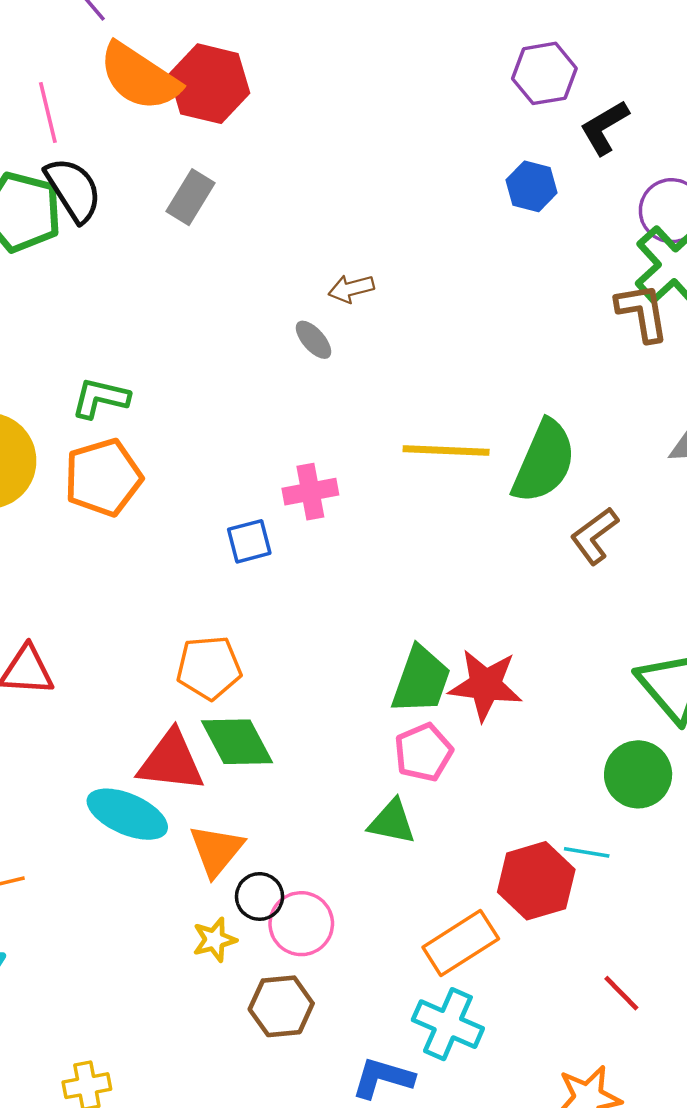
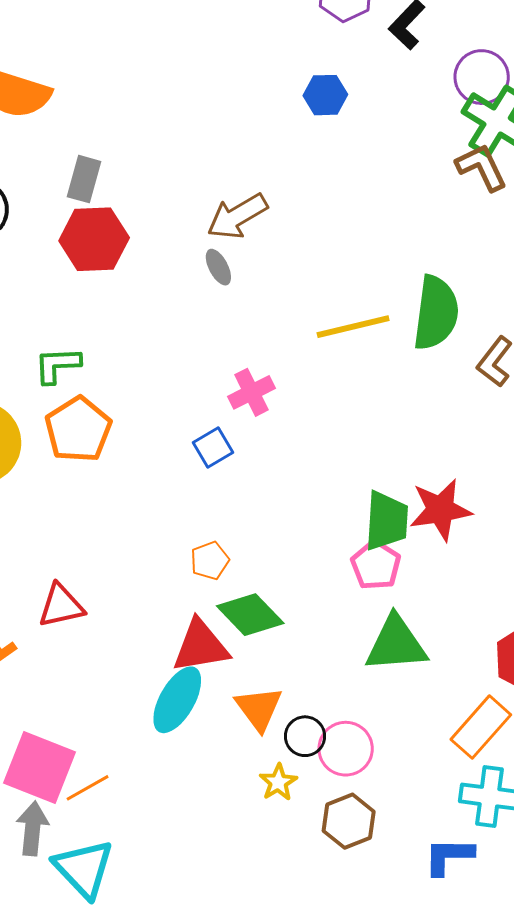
red hexagon: (209, 84) -> (94, 239), moved
blue hexagon: (532, 186) -> (325, 95), moved
brown arrow: (351, 289) -> (237, 216), size x1.6
gray ellipse: (313, 340) -> (218, 267), turned 30
orange pentagon: (209, 668) -> (210, 561), size x0.7
pink pentagon: (423, 752) -> (376, 565), moved
cyan ellipse: (127, 814) -> (177, 700), turned -68
green triangle: (392, 822) -> (396, 644), size x1.5

